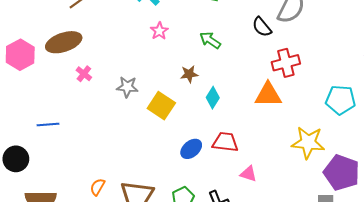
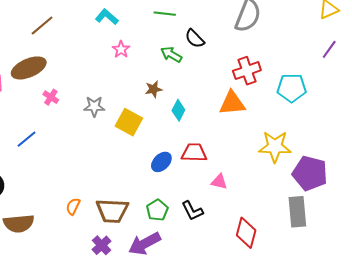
black semicircle: (262, 27) -> (195, 39), moved
cyan pentagon: (341, 100) -> (292, 88), moved
blue line: (48, 124) -> (26, 139), moved, turned -30

